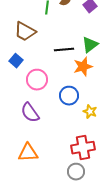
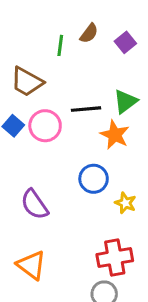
orange star: (83, 67) -> (115, 135), turned -30
pink circle: (37, 80) -> (45, 126), moved
orange triangle: (28, 153) -> (31, 265), turned 40

